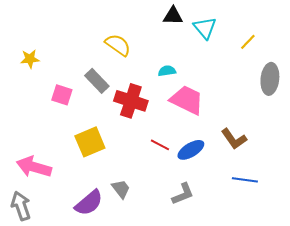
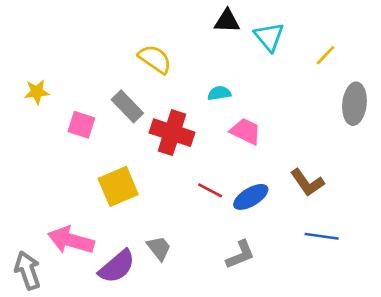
yellow star: (30, 59) -> (37, 92), moved
pink trapezoid: (187, 100) -> (246, 131), size x0.7
pink arrow: (34, 167) -> (71, 240), moved

